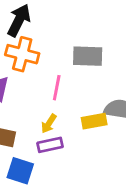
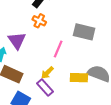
orange cross: (22, 54) -> (39, 21), size x0.6
purple rectangle: (50, 145) -> (45, 87), turned 48

